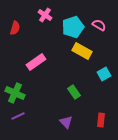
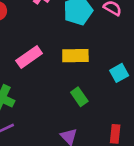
yellow rectangle: (82, 51) -> (75, 56), moved, turned -30

